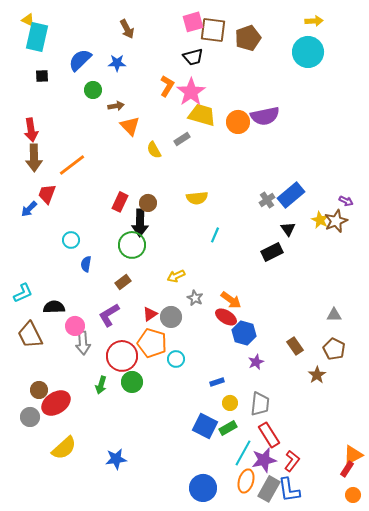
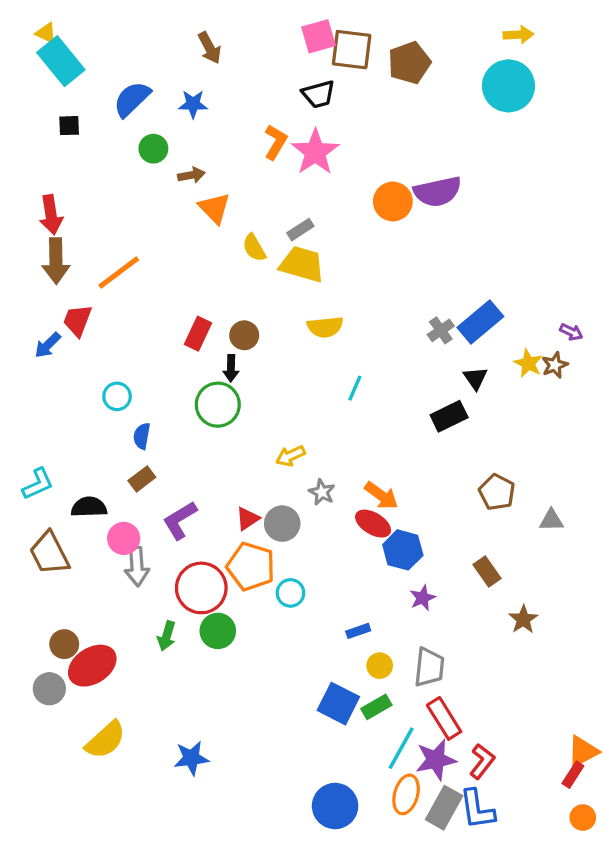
cyan rectangle: (37, 37) -> (61, 61), turned -52
yellow trapezoid: (202, 115) -> (302, 264), moved
brown star: (336, 221) -> (555, 365), size x0.7
black arrow: (140, 223) -> (231, 368), size x0.6
brown rectangle: (123, 282) -> (142, 479), moved
brown pentagon: (334, 349) -> (497, 492), moved

